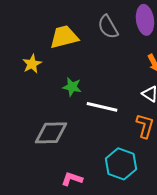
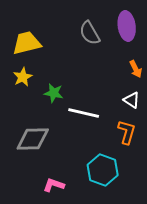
yellow trapezoid: (64, 37) -> (27, 43), moved
yellow star: (32, 64) -> (23, 77), moved

